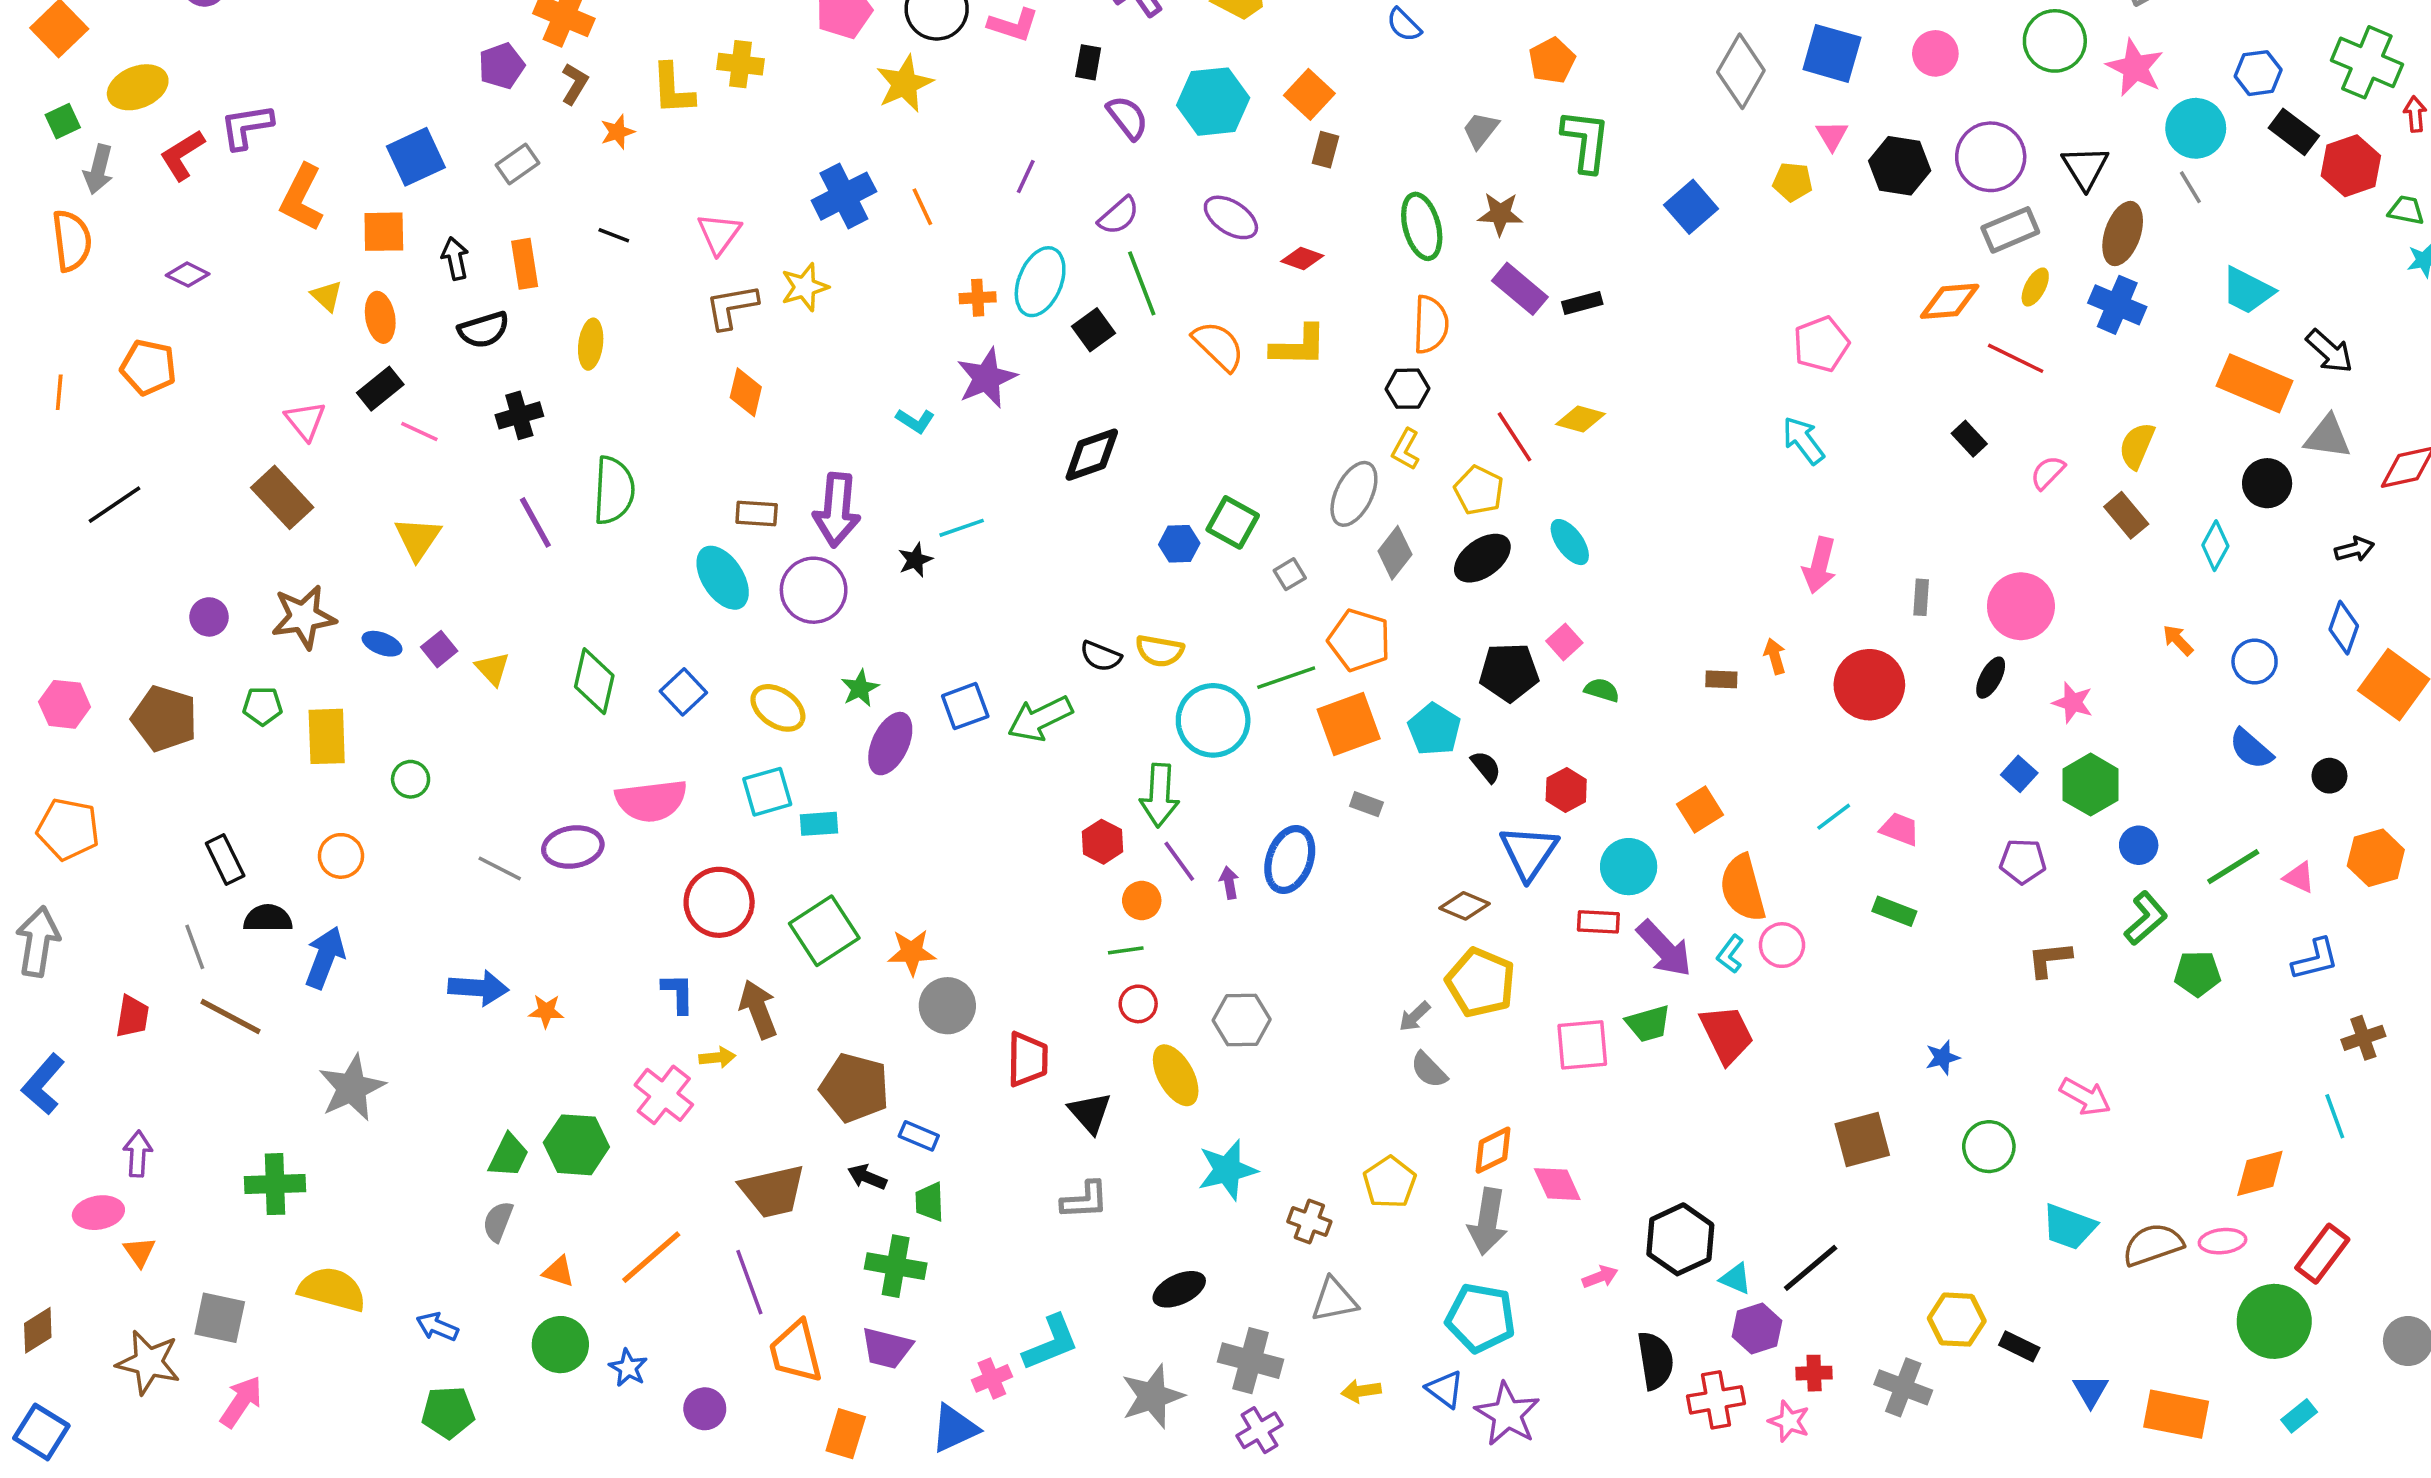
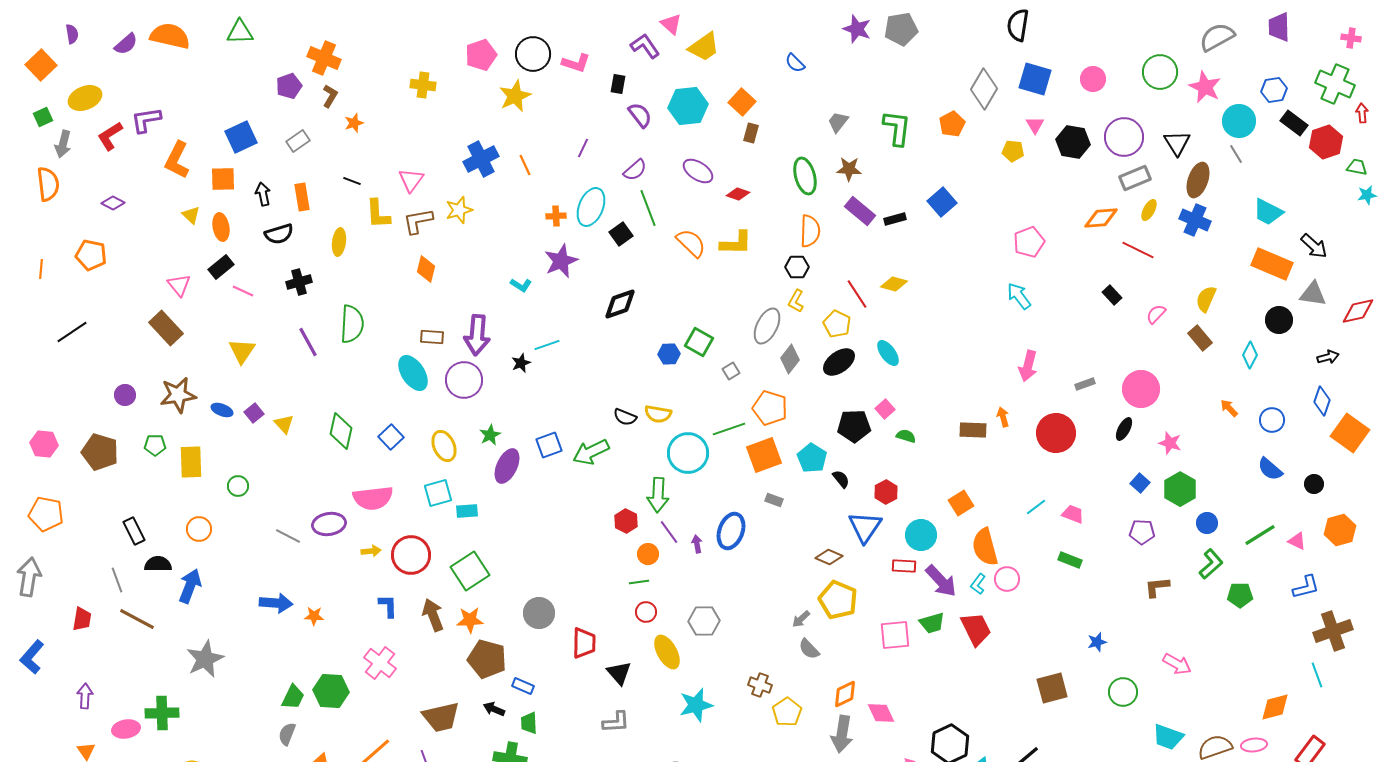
orange pentagon: (1552, 61) -> (952, 124), moved
yellow L-shape: (673, 89) -> (378, 214), moved
blue square: (1691, 207) -> (942, 202), moved
gray rectangle: (1921, 597) -> (1085, 384), turned 66
brown rectangle: (1721, 679) -> (973, 430), size x1.5
yellow ellipse: (778, 708) -> (444, 446), turned 32
orange star: (912, 952) -> (470, 620), moved
brown cross: (2363, 1038) -> (1333, 631), size x1.6
yellow arrow: (717, 1057) -> (371, 551), moved
pink ellipse: (98, 1213) -> (126, 729), moved
brown cross: (1309, 1222) -> (760, 685), moved

